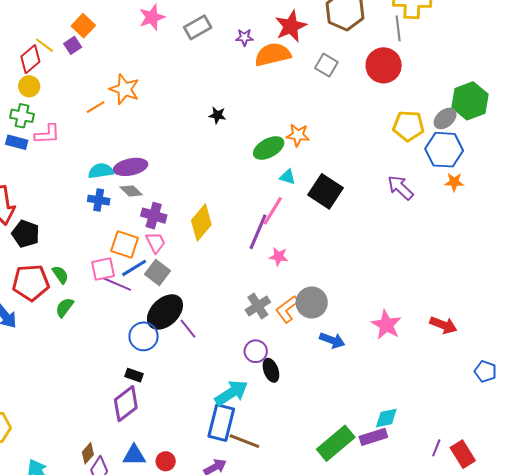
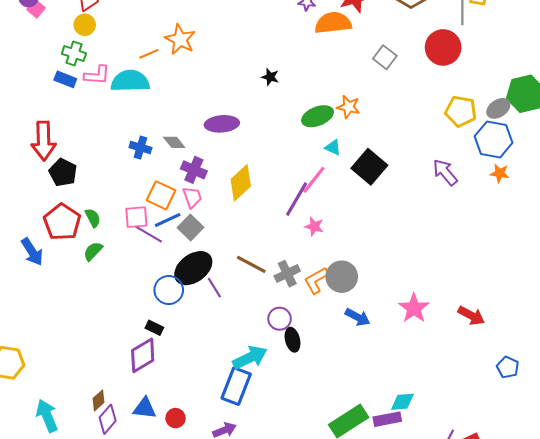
gray square: (326, 65) -> (385, 57), moved
purple ellipse: (131, 167) -> (222, 124), moved
cyan semicircle: (101, 171) -> (130, 81), moved, size x1.5
red pentagon: (31, 283) -> (62, 222), turned 30
brown line: (244, 441) -> (251, 264), moved

